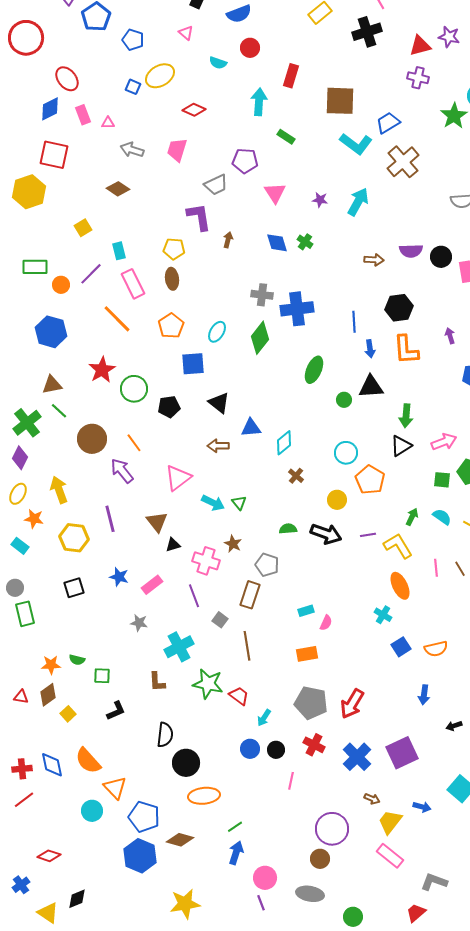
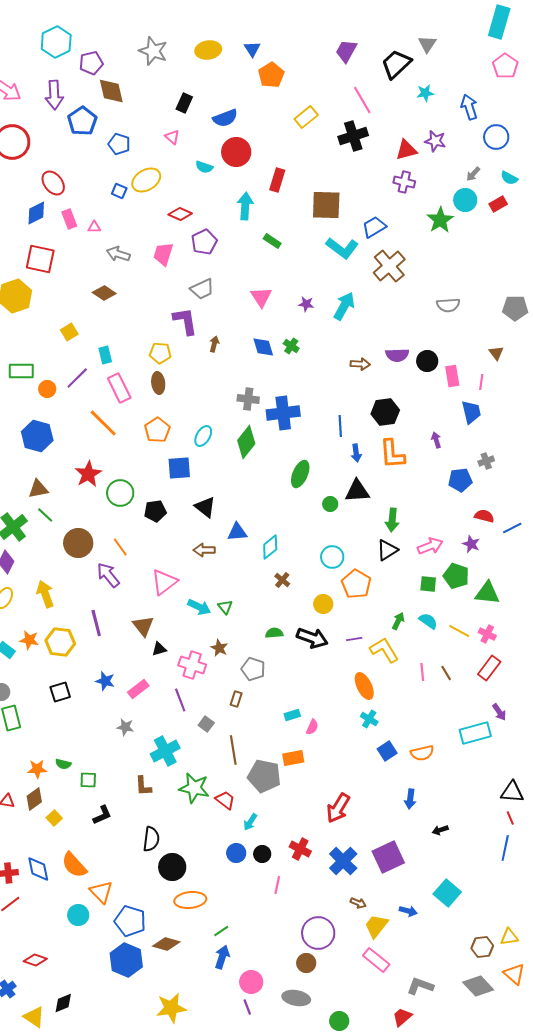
red circle: (250, 48) -> (236, 152), size x1.5
purple pentagon: (245, 161) -> (204, 242), moved, turned -30
orange star: (34, 519) -> (29, 640), moved
orange ellipse: (400, 586) -> (364, 686), moved
brown rectangle: (250, 595) -> (236, 699), size x0.6
gray pentagon: (311, 703) -> (264, 776), moved

